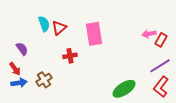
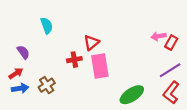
red triangle: (59, 28) -> (91, 43), moved
pink rectangle: (94, 34) -> (100, 66), moved
red arrow: (15, 69) -> (16, 73), turned -88

